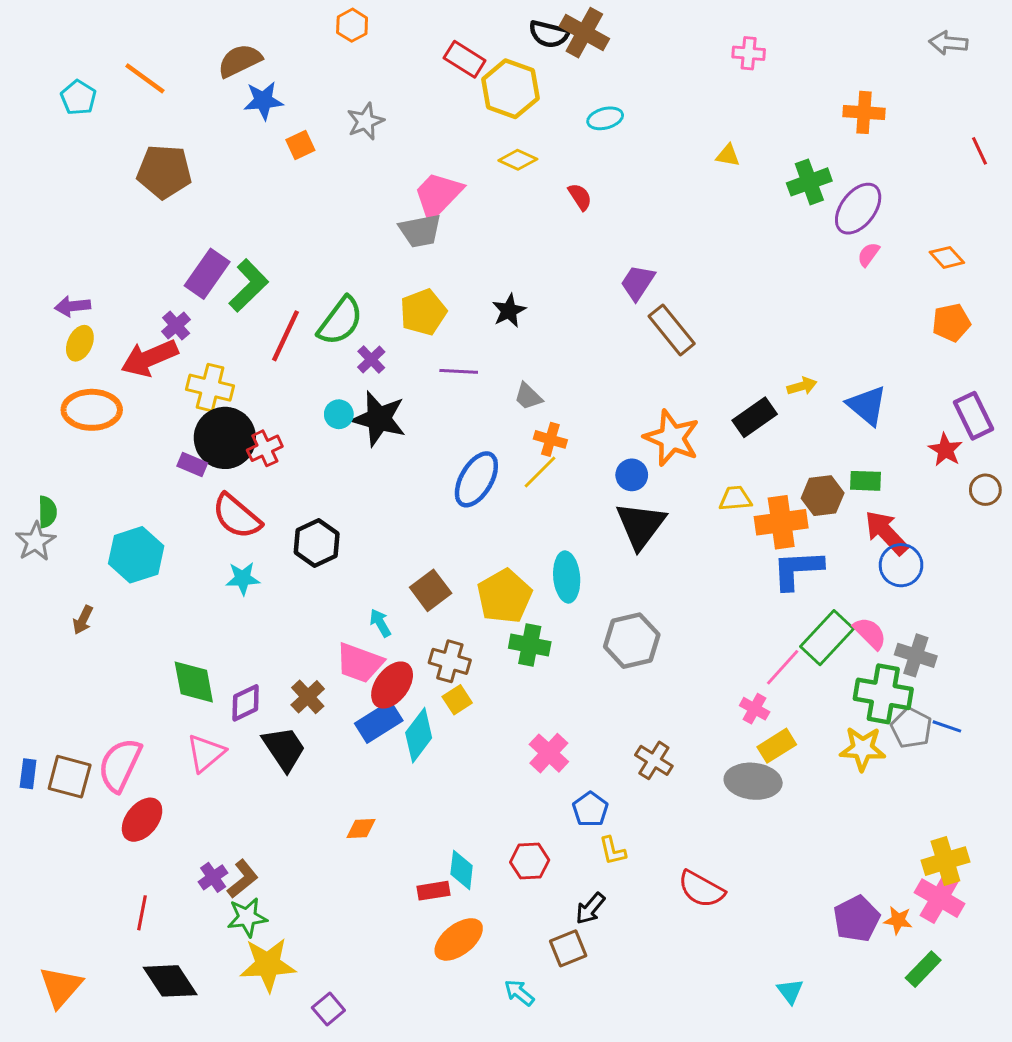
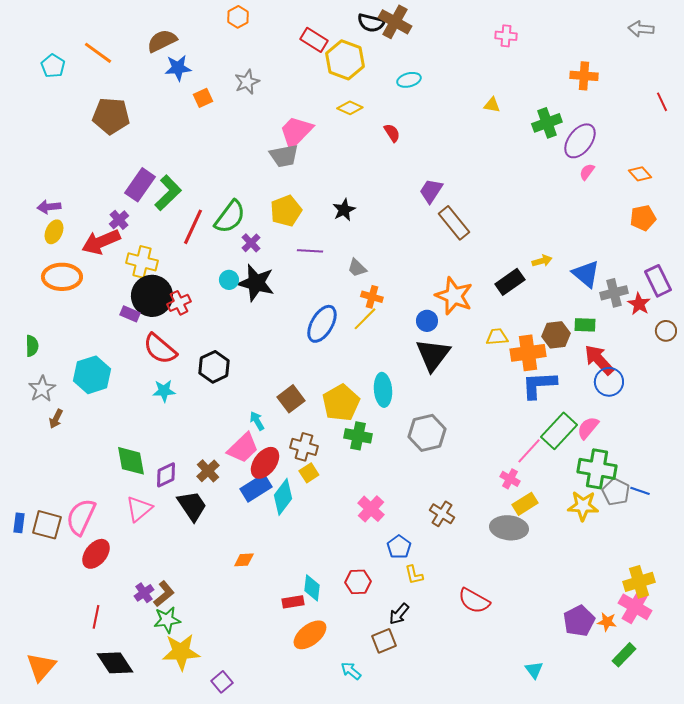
gray star: (36, 541) -> (42, 389), moved
pink semicircle: (870, 633) -> (588, 428), turned -95
gray cross: (916, 655) -> (614, 293), moved, turned -32
pink trapezoid: (360, 663) -> (243, 448), turned -64

